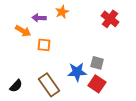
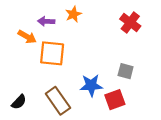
orange square: (44, 45) -> (52, 53), size x1.6
gray square: (97, 63) -> (126, 71), moved
red square: (97, 84) -> (115, 100), turned 36

